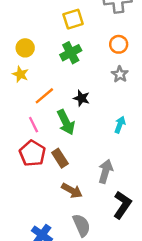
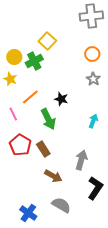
yellow square: (73, 19) -> (47, 41), moved, turned -30
green cross: (71, 53) -> (34, 61), moved
pink line: (34, 125) -> (13, 114), moved
gray semicircle: (81, 225) -> (61, 205), turned -36

